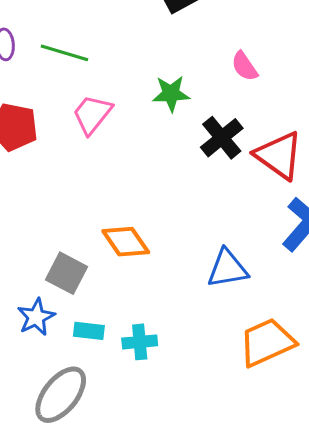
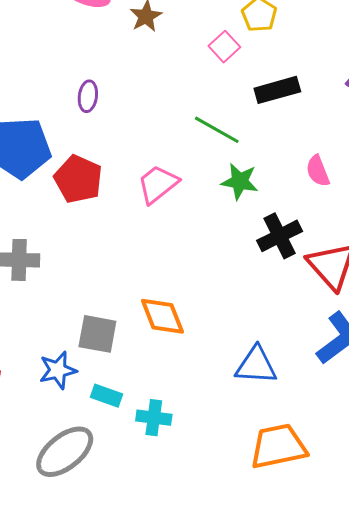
green line: (64, 53) -> (217, 130), moved
gray square: (66, 273) -> (97, 334), turned -30

